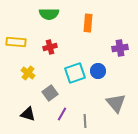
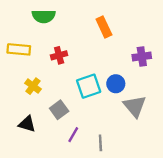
green semicircle: (49, 14) -> (44, 16), moved
orange rectangle: (88, 23) -> (104, 27), turned -30
gray triangle: (116, 103) -> (135, 106), moved
black triangle: (28, 114) -> (27, 124), moved

